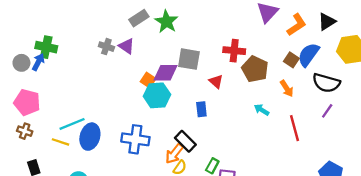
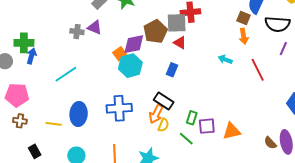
gray square: (189, 59) -> (177, 23), moved
brown square: (291, 60) -> (244, 18), moved
blue arrow: (38, 62) -> (31, 56), moved
brown pentagon: (255, 69) -> (155, 31), moved, turned 30
orange square: (148, 80) -> (120, 54), turned 32
orange arrow: (287, 88) -> (244, 36), turned 35
blue rectangle: (201, 109) -> (172, 70), turned 40
cyan line: (72, 124) -> (66, 74), moved

